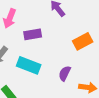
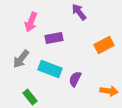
purple semicircle: (65, 73) -> (75, 79), moved

